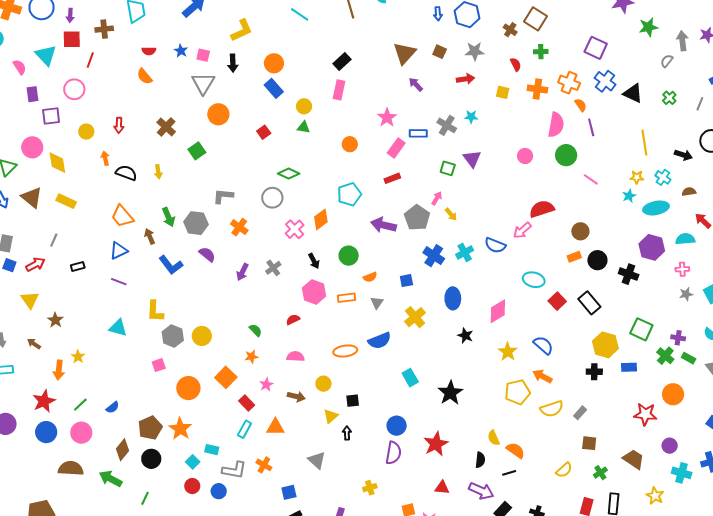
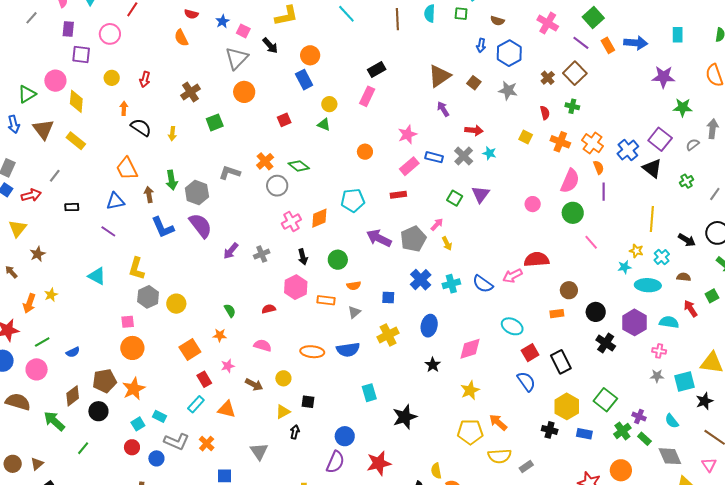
purple square: (596, 48) -> (660, 139), moved
black arrow: (233, 63) -> (270, 46), turned -54
red arrow: (466, 79) -> (474, 130), moved
orange cross: (239, 227) -> (265, 161), moved
purple semicircle: (207, 254) -> (201, 226), size x1.5
black circle: (597, 260) -> (596, 312), moved
blue semicircle: (543, 345) -> (526, 381), moved
orange circle: (188, 388) -> (132, 348), moved

